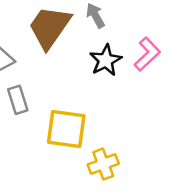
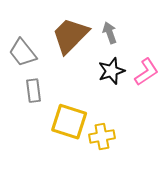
yellow cross: (103, 164) -> (102, 136), moved

